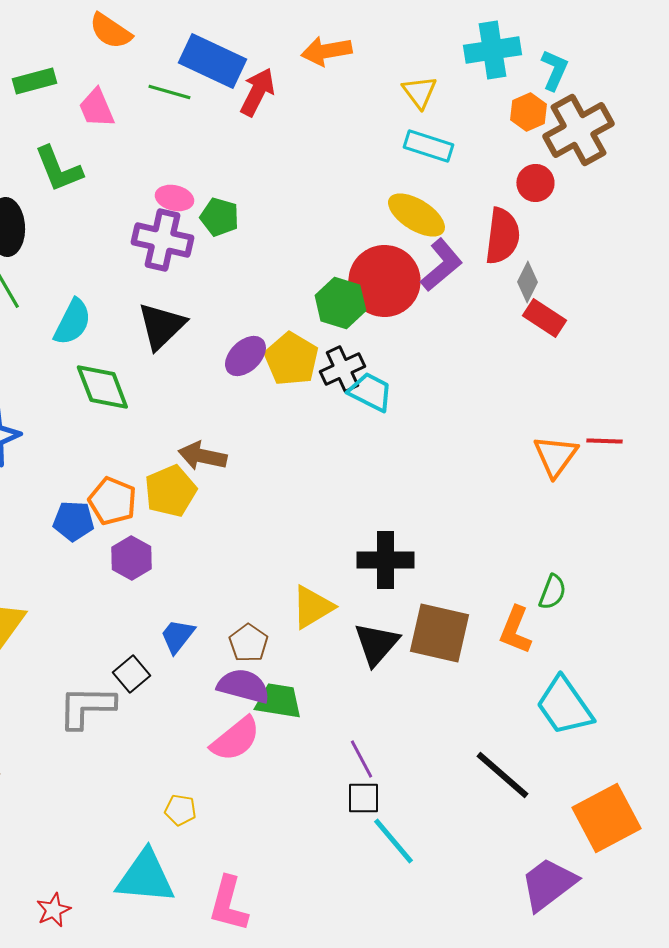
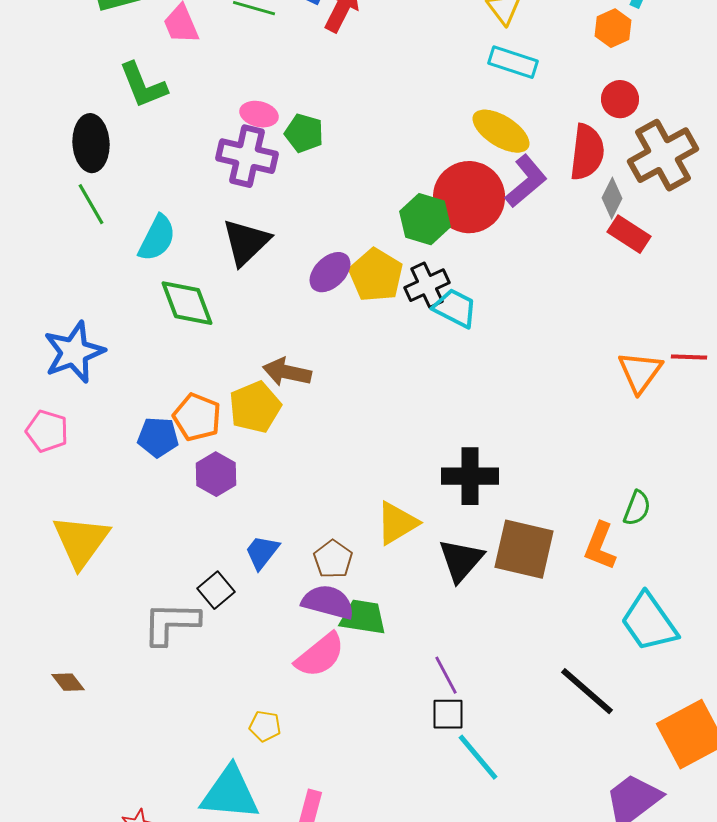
brown cross: (578, 130) -> (663, 155), moved

